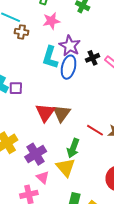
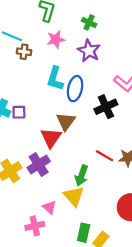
purple star: (70, 46) -> (89, 51), moved
black cross: (93, 58) -> (106, 107), moved, size x1.5
brown triangle: (62, 113) -> (66, 121), moved
purple cross: (36, 154) -> (39, 165), moved

